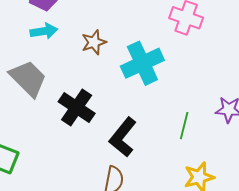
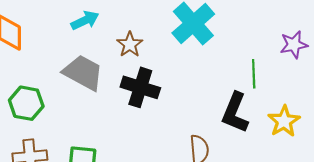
brown star: (94, 42) -> (130, 45), moved
black L-shape: (123, 137) -> (235, 113), moved

